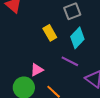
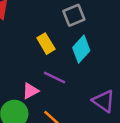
purple line: (70, 61) -> (55, 78), moved

